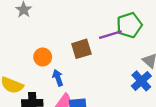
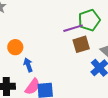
brown square: (81, 49) -> (81, 44), moved

